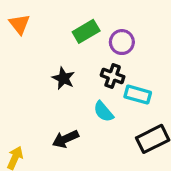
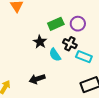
green rectangle: (86, 31) -> (56, 24), moved
cyan semicircle: (103, 112) -> (55, 55), moved

